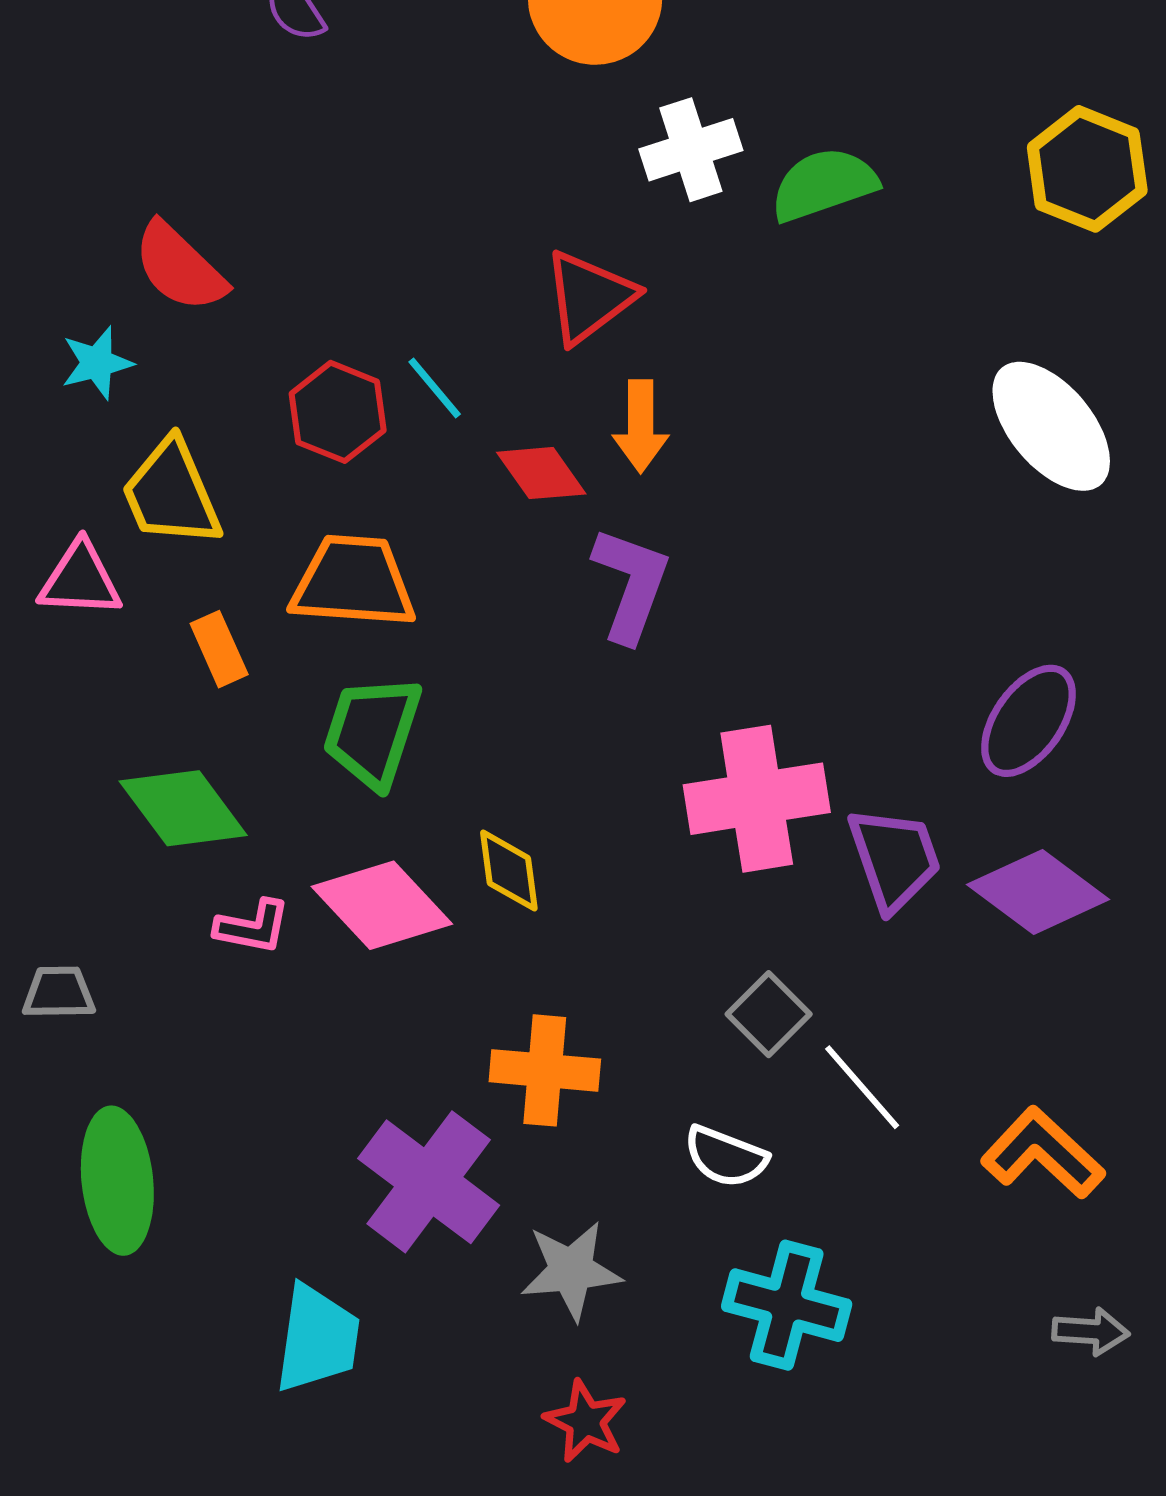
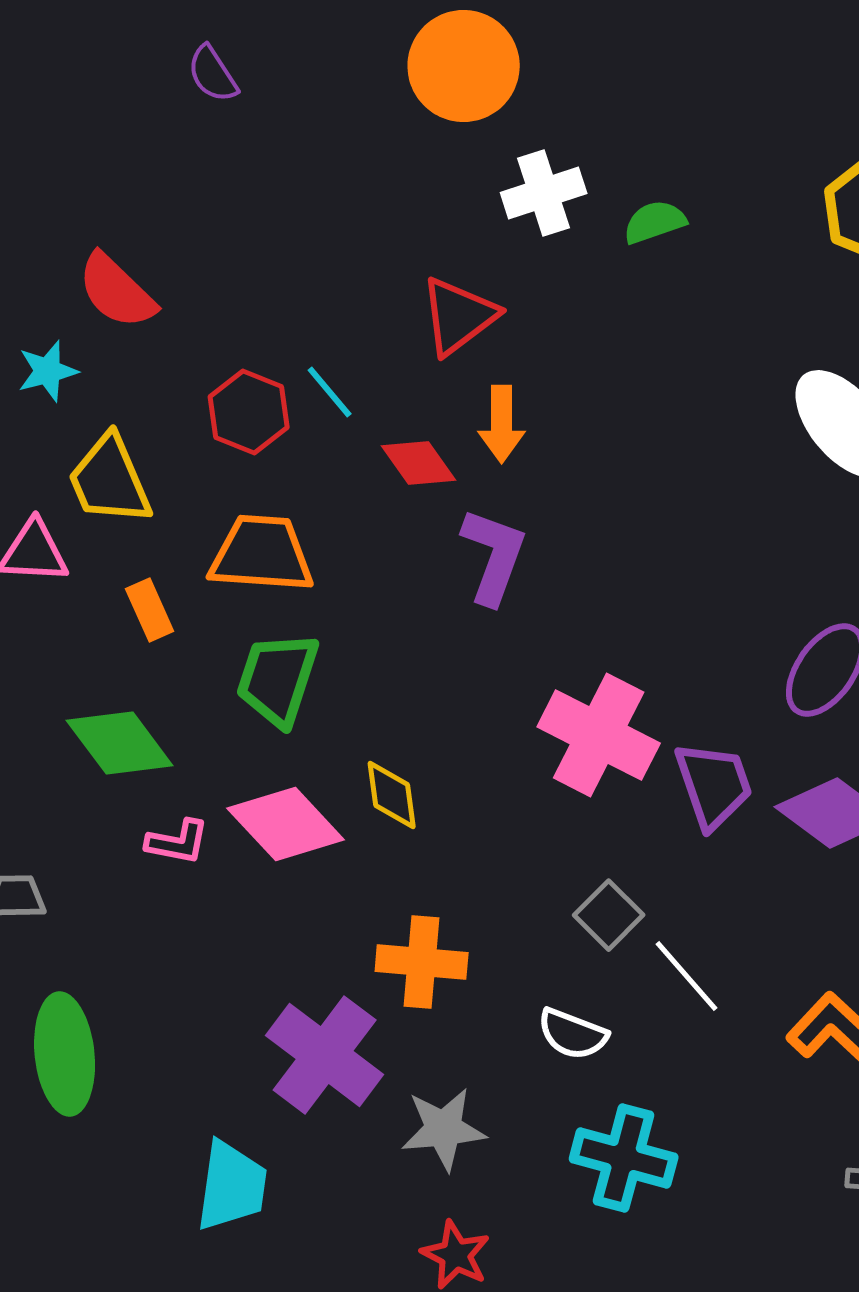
green semicircle: (824, 184) -> (655, 222), size x0.7
pink cross: (757, 799) -> (599, 735), turned 36

